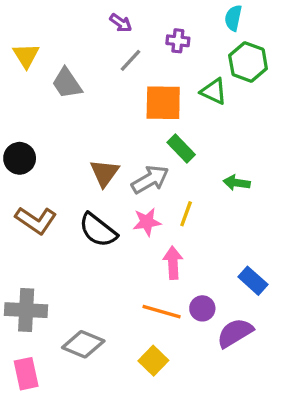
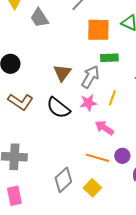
green rectangle: (181, 148) -> (109, 58), turned -48
gray arrow: (150, 179) -> (90, 77), turned -30
pink arrow: (173, 263) -> (104, 128), turned -54
gray diamond: (83, 344) -> (63, 180), moved, turned -65

